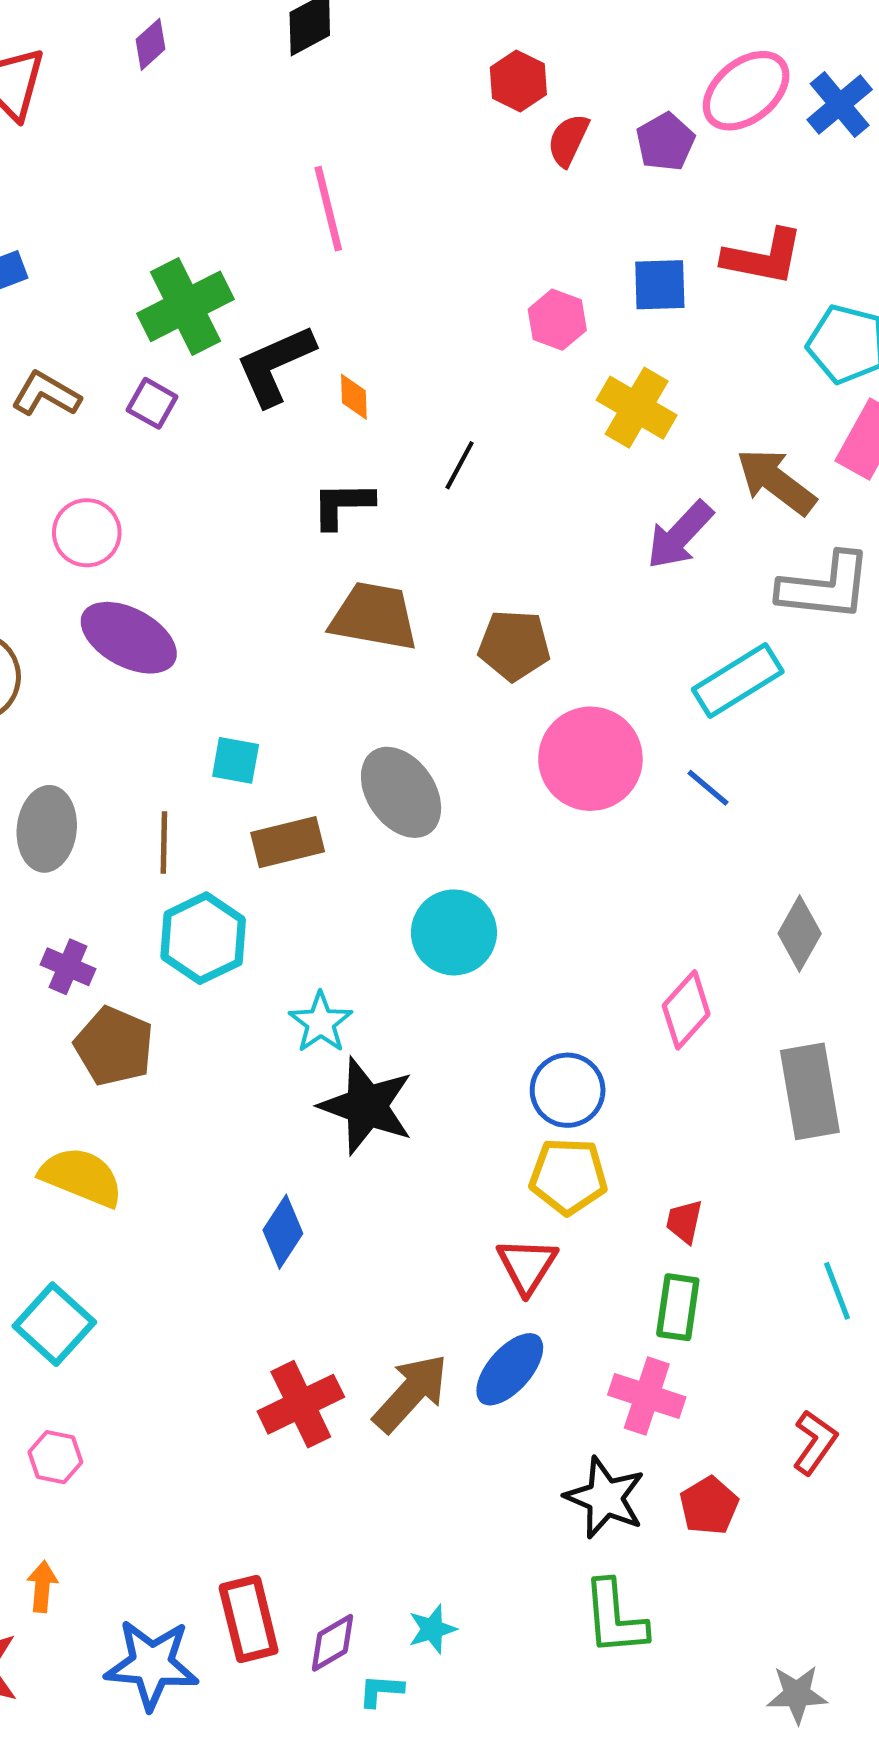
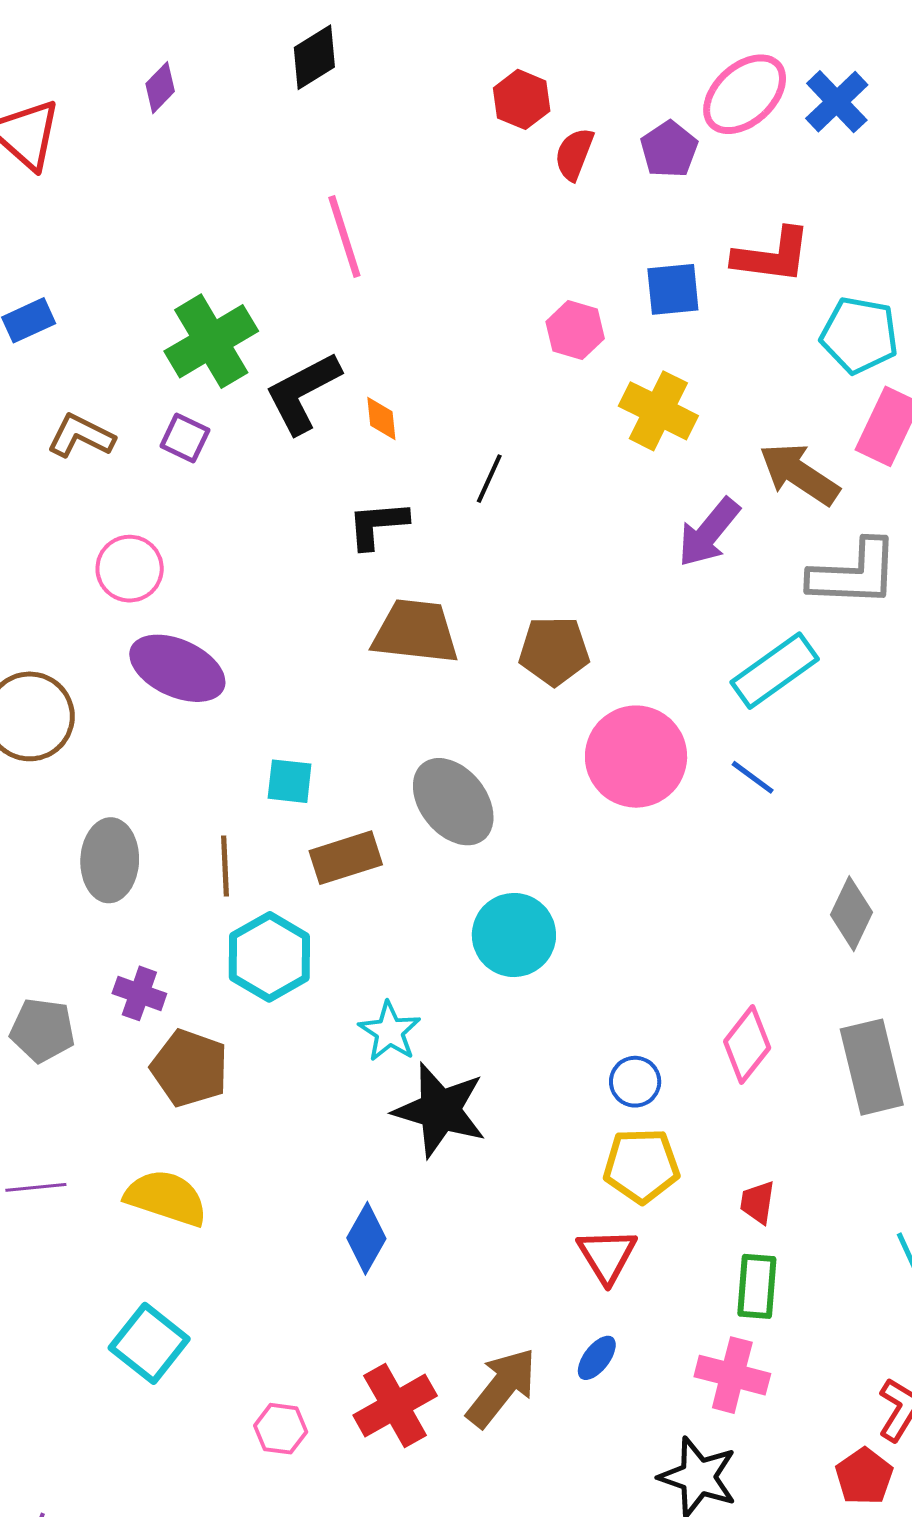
pink diamond: (686, 1010) -> (747, 1045), moved
blue circle: (568, 1090) -> (635, 1082), size x0.7
blue ellipse: (510, 1369) -> (597, 1358), size x0.6
pink hexagon: (55, 1457) -> (281, 1429), moved
red pentagon: (709, 1506) -> (864, 1476), moved

